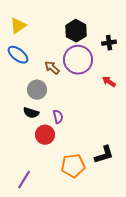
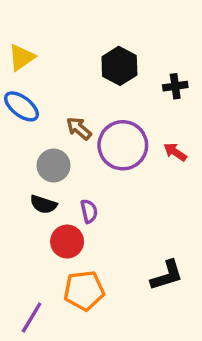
purple circle: (78, 60) -> (123, 145), moved
orange pentagon: (73, 166) -> (84, 291), moved

